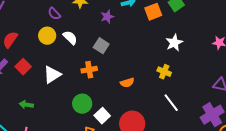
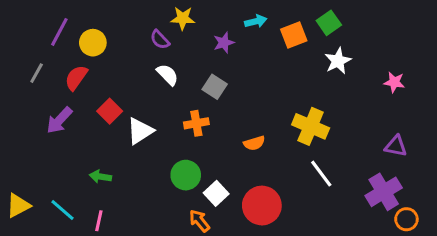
purple semicircle: (54, 14) -> (160, 40), moved
yellow circle: (47, 36) -> (93, 43), moved
white star: (174, 43) -> (338, 61), moved
red square: (23, 67) -> (110, 111), moved
yellow cross: (164, 72) -> (311, 126), size x1.6

